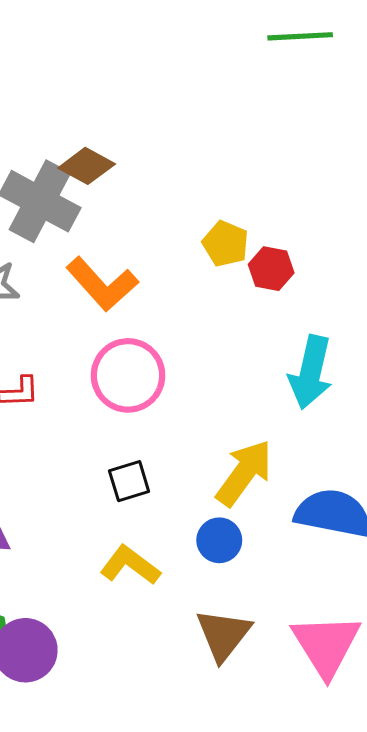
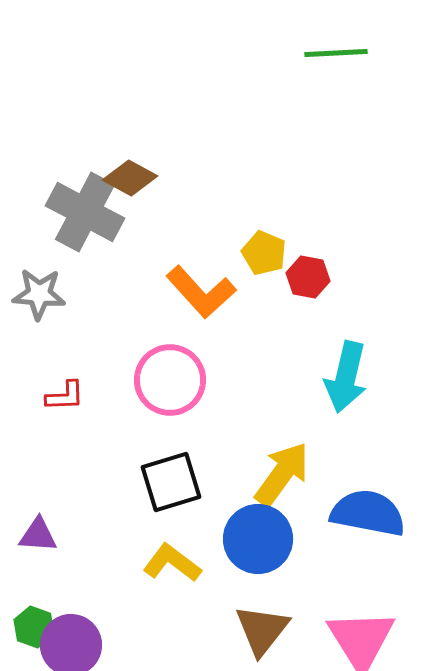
orange L-shape: (102, 284) -> (201, 292), moved
black square: (129, 481) -> (171, 482), size x1.5
blue circle: (219, 540) -> (258, 539), size x1.6

